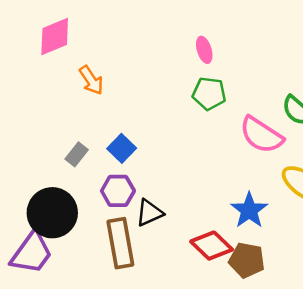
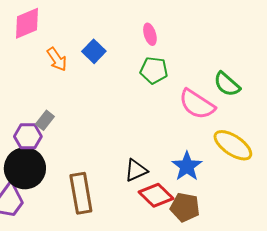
blue square: (122, 148) -> (94, 51), moved
purple hexagon: (118, 191) -> (28, 136), moved
black triangle: (150, 213) -> (136, 170), moved

